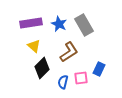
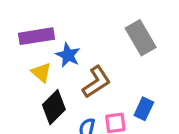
blue star: (59, 24) -> (68, 55), moved
gray rectangle: (84, 25) -> (141, 38), moved

